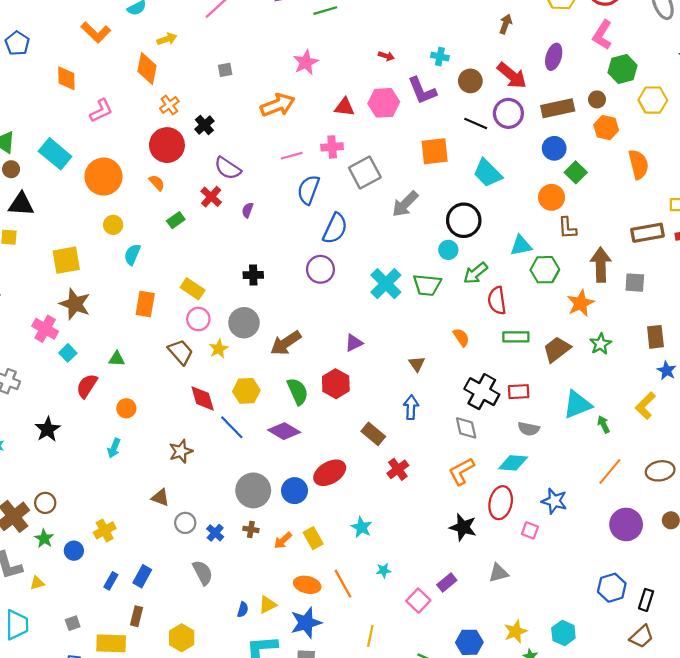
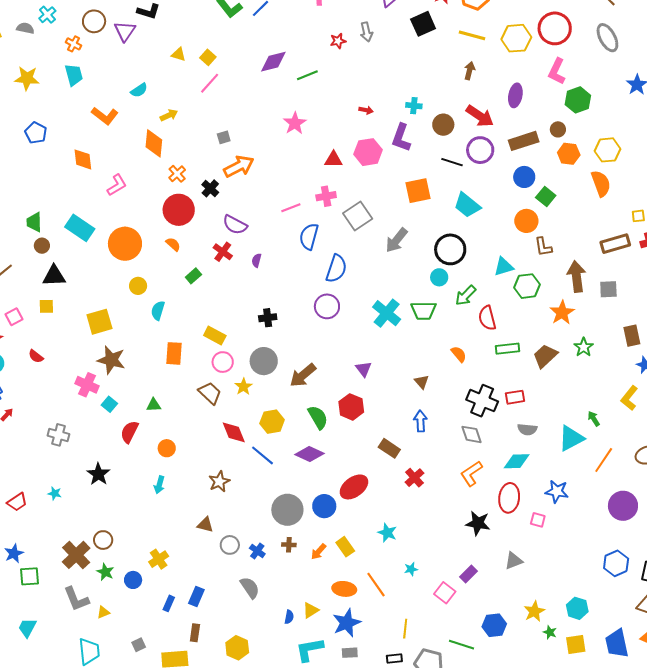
purple L-shape: (422, 91) -> (401, 138), turned 48
yellow hexagon: (653, 100) -> (608, 150), moved
orange arrow: (278, 105) -> (239, 166), moved
purple triangle: (354, 343) -> (364, 369), turned -36
cyan triangle: (577, 405) -> (571, 438), moved

